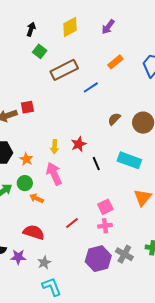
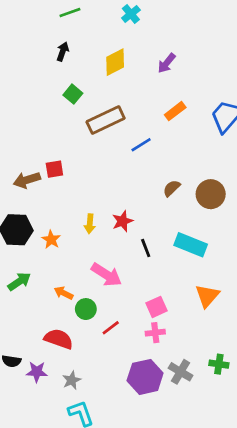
black arrow: (31, 29) -> (63, 51), moved
pink arrow: (54, 174) -> (106, 275), moved, turned 145
green circle: (25, 183) -> (86, 309), moved

